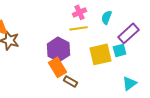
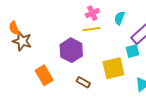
yellow square: (101, 54) -> (113, 68), moved
orange rectangle: (58, 67) -> (44, 75), moved

